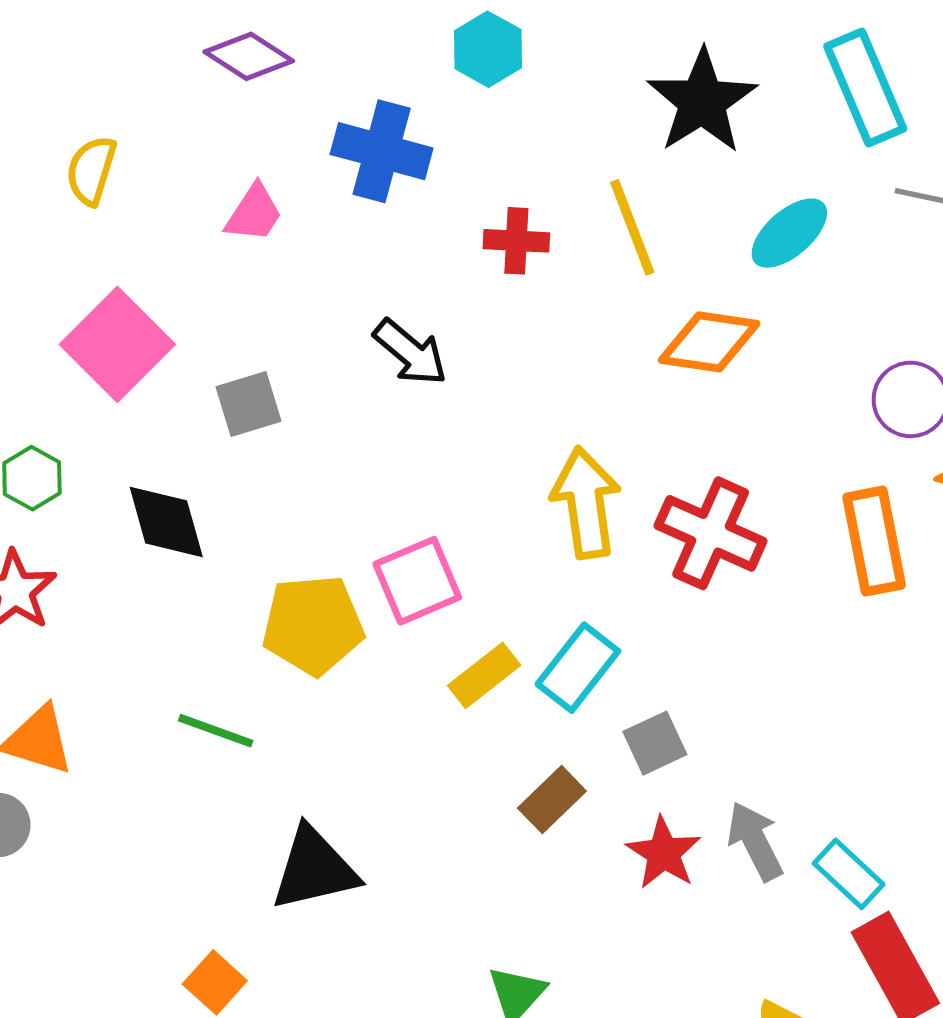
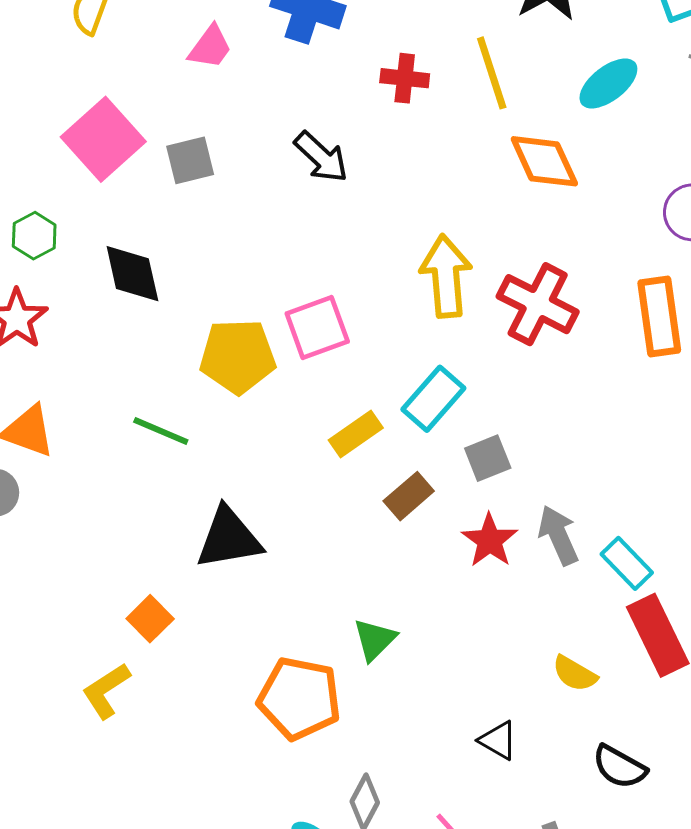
orange diamond: (709, 342) -> (544, 161), turned 54
gray square: (249, 404) -> (190, 160), moved
yellow rectangle: (484, 675) -> (356, 434), moved

